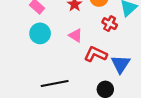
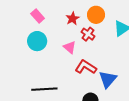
red cross: (110, 24) -> (88, 34), moved

